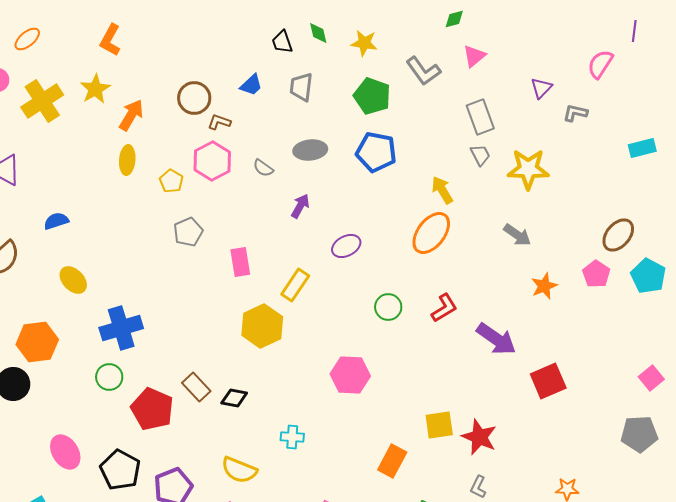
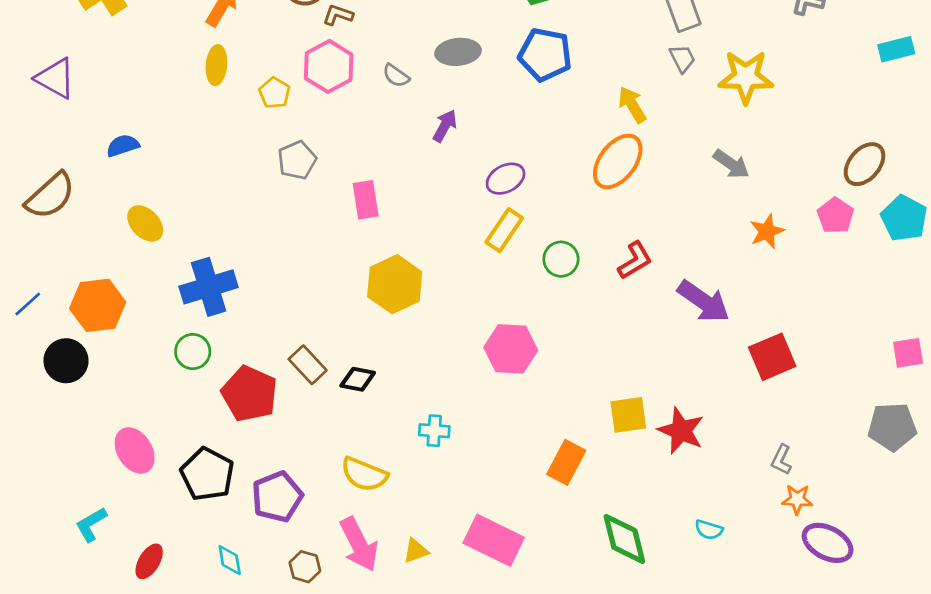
yellow rectangle: (295, 285) -> (504, 230), moved
pink square: (651, 378) -> (908, 353), turned 30
gray L-shape: (478, 487) -> (781, 460), moved

